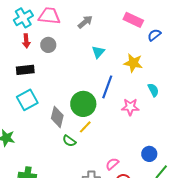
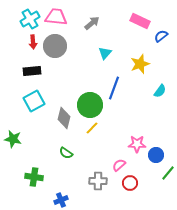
gray circle: (48, 45) -> (55, 46), size x1.5
yellow star: (133, 63) -> (140, 64), turned -30
cyan semicircle: (153, 90) -> (160, 91), turned 64
pink star: (130, 107) -> (137, 144), moved
green semicircle: (69, 141) -> (66, 153), moved

